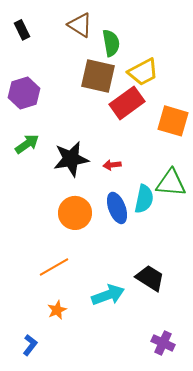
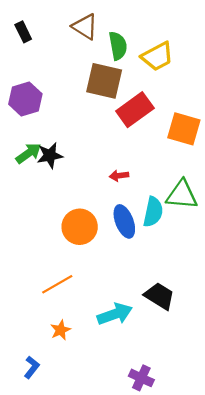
yellow trapezoid: (143, 72) -> (157, 56), moved
black star: (71, 159) -> (50, 155), moved, size x0.7
purple cross: (163, 343) -> (141, 378), moved

